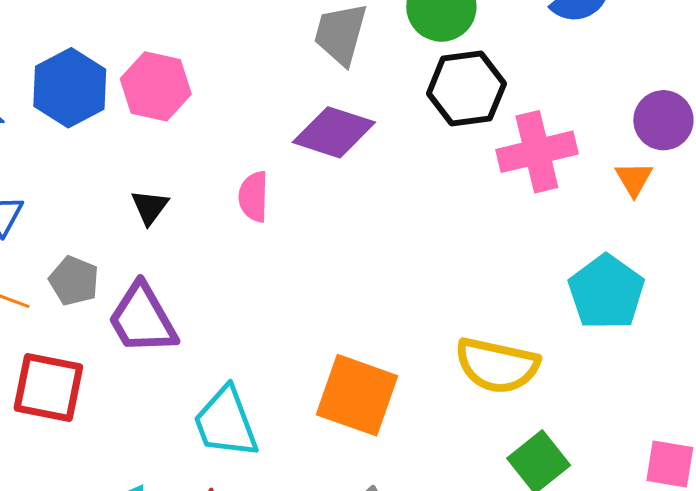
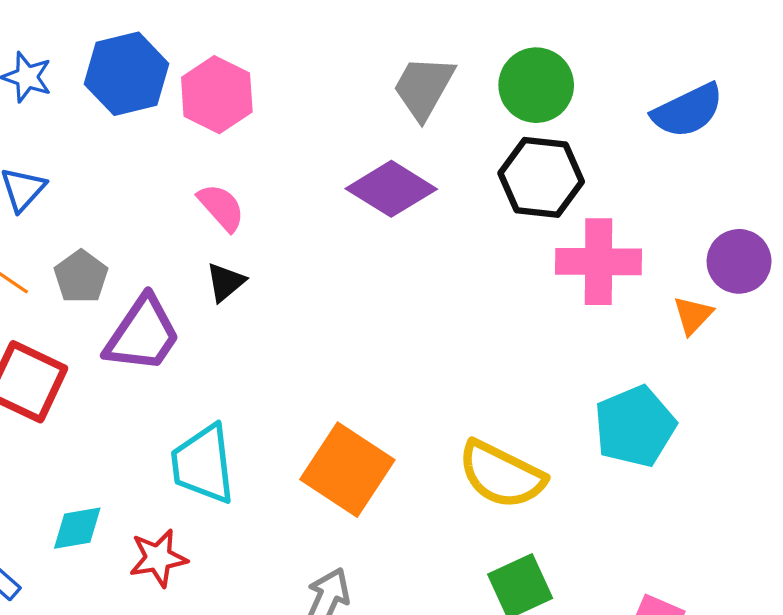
pink semicircle: (253, 197) -> (221, 207), moved, turned 123
black triangle: (150, 207) -> (225, 282), moved
purple trapezoid: (142, 319) -> (143, 334), turned -130

